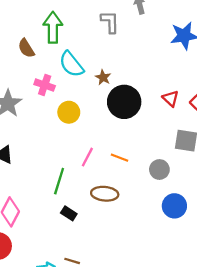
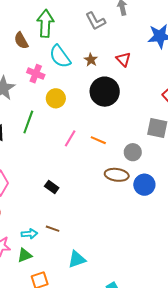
gray L-shape: (110, 22) -> (96, 21), turned 150
brown star: (103, 77) -> (91, 60), moved
red triangle: (171, 98) -> (123, 59), moved
green line: (59, 181) -> (28, 122), moved
brown ellipse: (105, 194) -> (117, 175), moved

